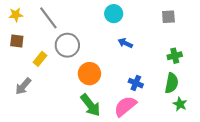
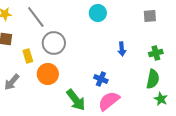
blue arrow: (125, 43) -> (122, 49), moved, turned -120
yellow rectangle: (40, 59) -> (28, 56), turned -56
orange circle: (89, 74) -> (48, 74), moved
blue cross: (136, 83) -> (101, 79), moved

